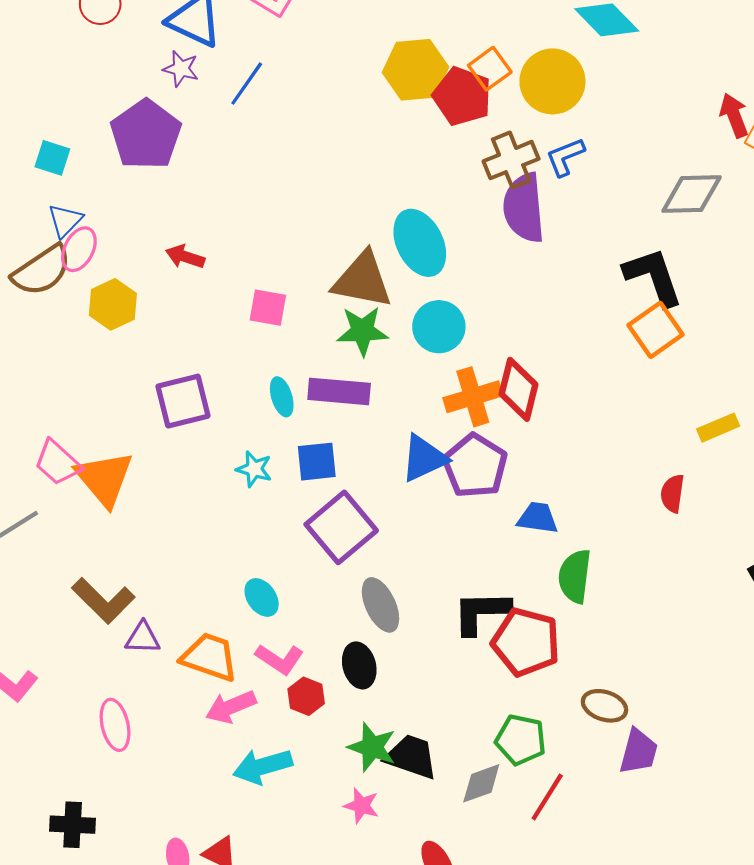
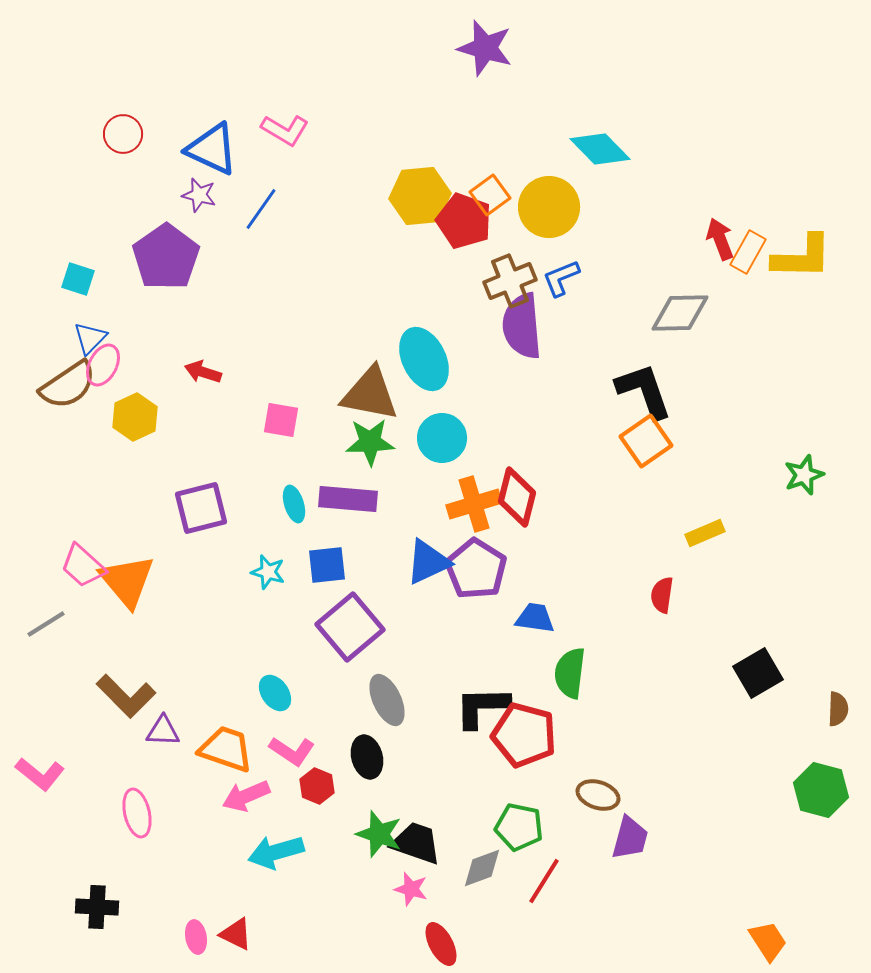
pink star: (361, 806) -> (411, 889), moved

